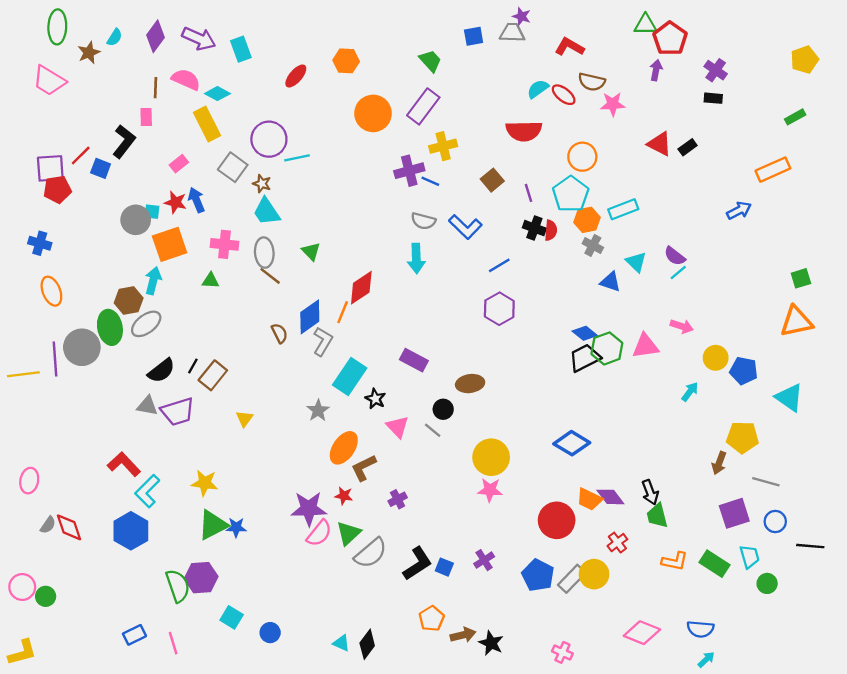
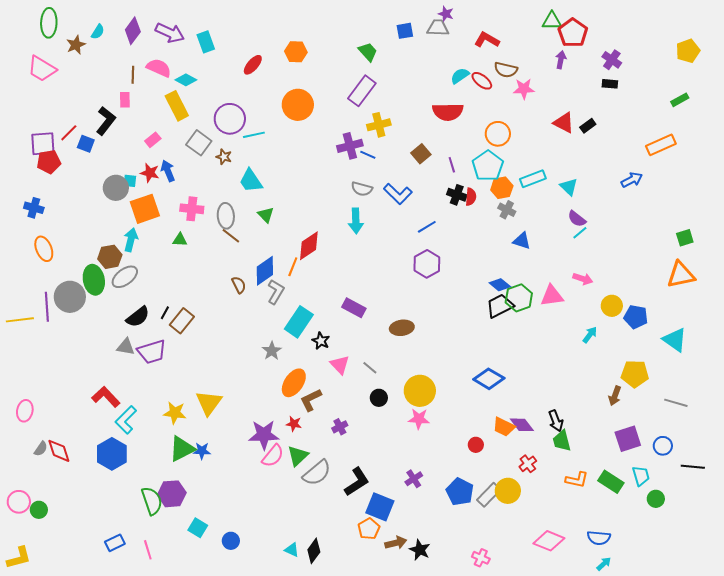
orange circle: (373, 113) -> (298, 105), moved
cyan trapezoid: (267, 212) -> (251, 181), moved
cyan triangle: (636, 262) -> (569, 187), moved
black circle: (443, 409) -> (379, 398), moved
yellow triangle: (244, 419) -> (209, 403), moved, size x1.8
gray line: (766, 482) -> (676, 403), moved
red circle: (557, 520) -> (476, 445), size x0.5
blue square: (444, 567) -> (380, 507), moved, size x1.8

